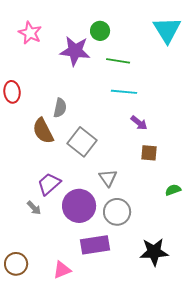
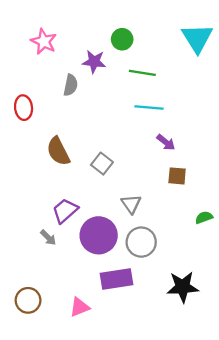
purple star: (75, 51) -> (94, 62), size x0.7
gray semicircle: (60, 108) -> (71, 85), moved
gray square: (82, 142) -> (102, 164), size x0.7

